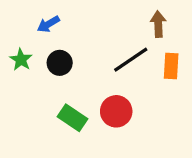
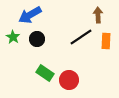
blue arrow: (48, 24) -> (30, 15), size x1.6
red circle: (116, 111) -> (69, 80), moved

